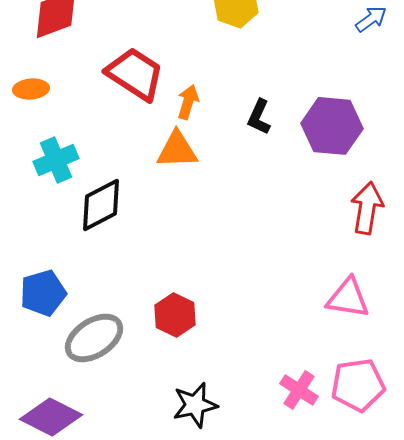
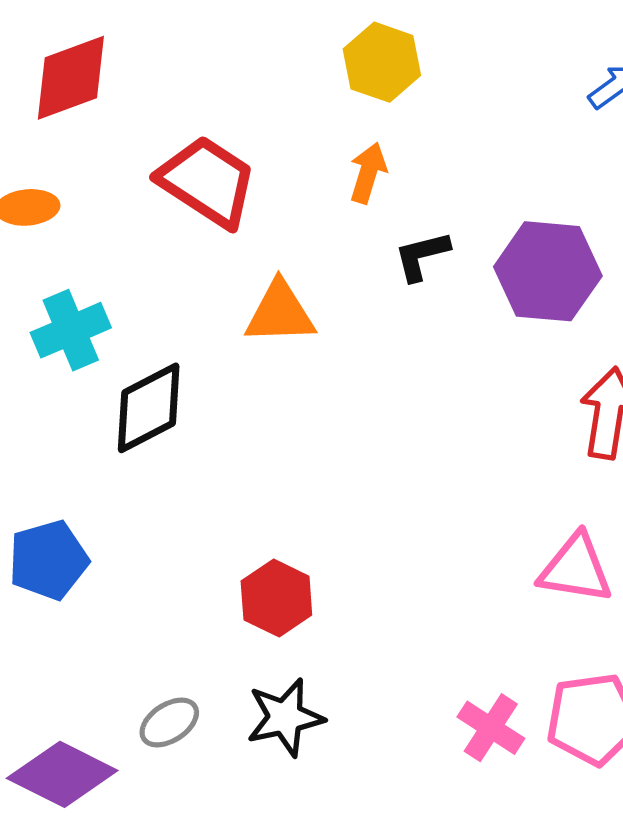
orange arrow: (188, 102) -> (368, 173), moved
black L-shape: (259, 117) -> (422, 256), turned 51
gray ellipse: (94, 338) -> (169, 723), moved, size x0.6
black star: (195, 405) -> (285, 717), moved

